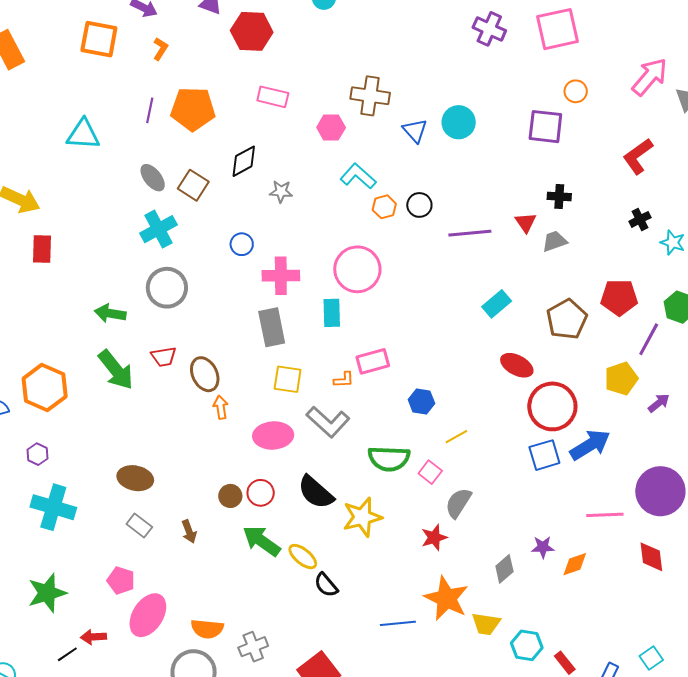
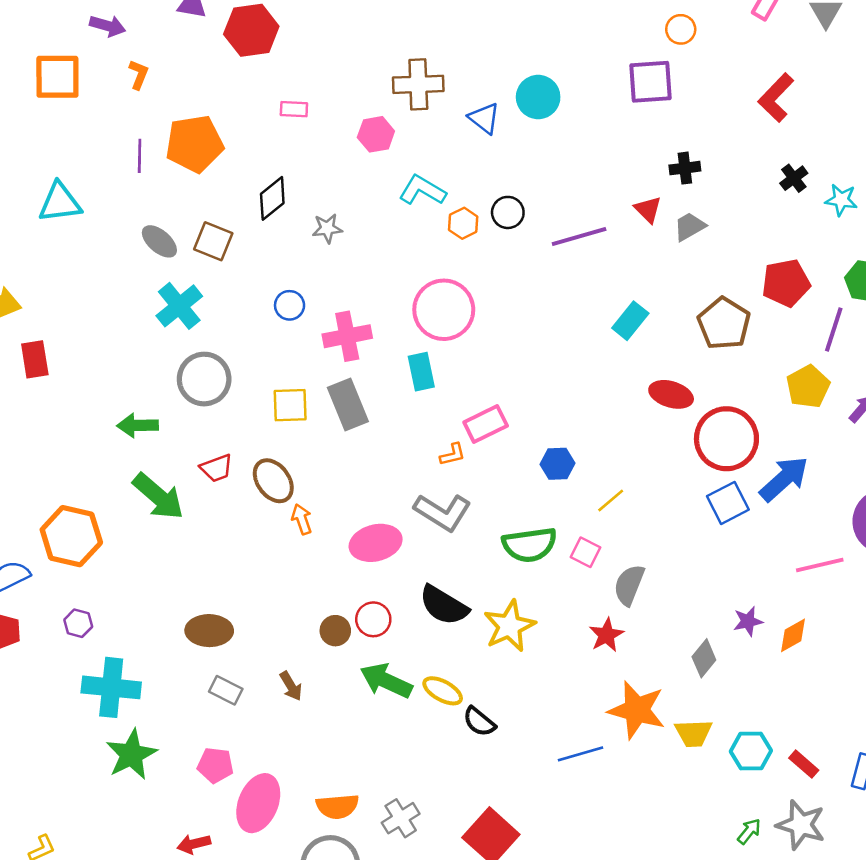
pink rectangle: (273, 97) -> (294, 109), size x0.7
yellow square: (288, 379) -> (290, 405), moved
green star: (47, 593) -> (131, 755), moved

